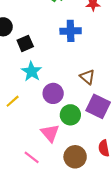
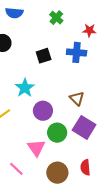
blue cross: (71, 31) -> (77, 52), moved
black square: (25, 43) -> (44, 56), moved

